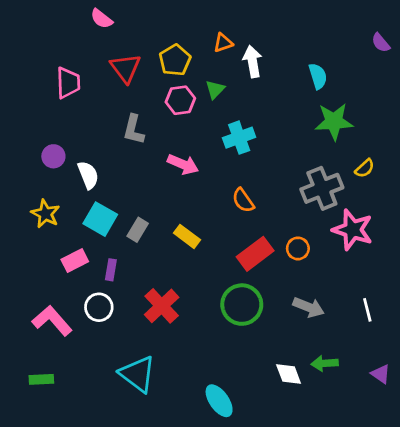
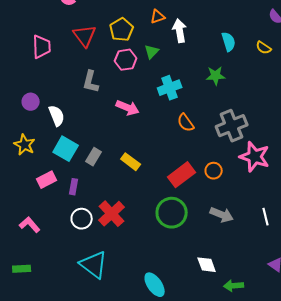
green star: (334, 122) -> (216, 76), moved, size x0.7
yellow semicircle: (365, 168) -> (264, 48), moved, turned 77
orange semicircle: (243, 200) -> (186, 123), moved
white circle: (99, 307) -> (82, 219), moved
pink L-shape: (52, 321) -> (30, 225), size x0.7
green arrow: (325, 363) -> (234, 286), moved

